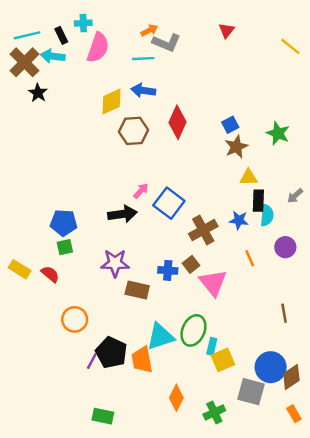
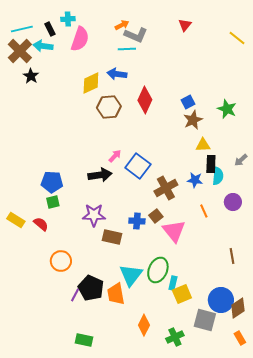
cyan line: (143, 59) -> (127, 49), moved
cyan triangle: (160, 337) -> (131, 275), turned -35

